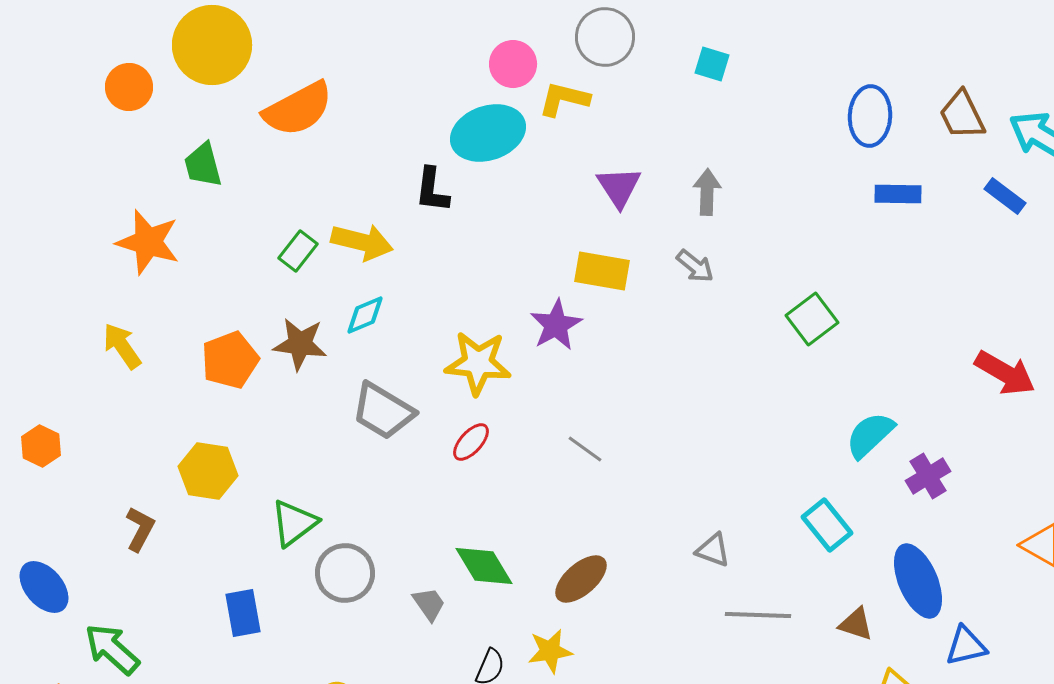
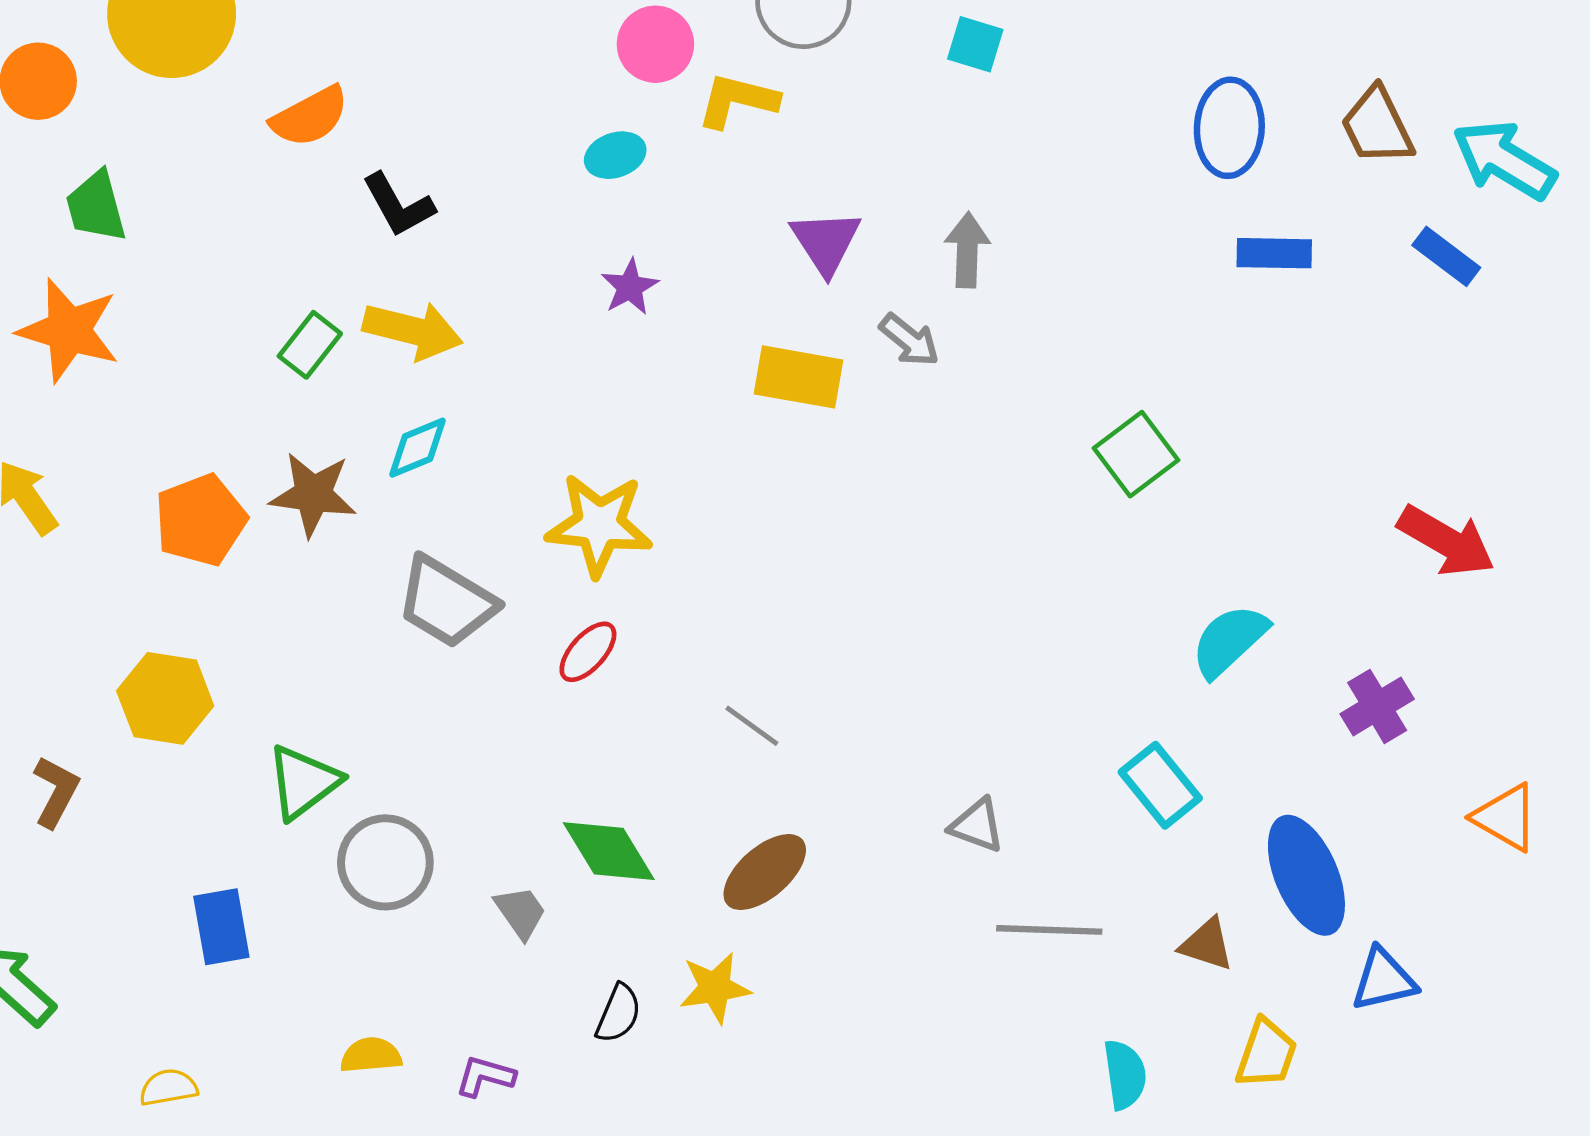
orange semicircle: (298, 109) -> (310, 117), size x0.7
cyan ellipse: (488, 133) -> (615, 155), size x0.5
green trapezoid: (203, 165) -> (96, 207), moved
black L-shape: (432, 190) -> (398, 205), moved, turned -36
gray arrow: (695, 266) -> (909, 340), moved
purple star: (556, 325) -> (630, 287), moved, size x0.7
gray line: (585, 449) -> (752, 726), moved
purple cross: (928, 476) -> (1377, 706), moved

